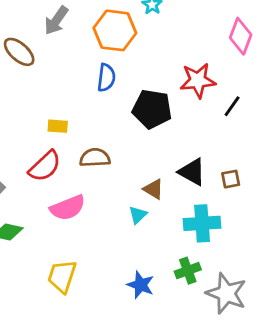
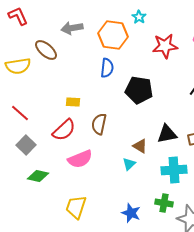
gray arrow: (56, 20) -> (72, 28), turned 45
red star: (198, 80) -> (165, 46), moved
brown semicircle: (95, 158) -> (99, 124), turned -75
black triangle: (192, 172) -> (167, 134), turned -40
green cross: (188, 271) -> (164, 203), turned 30

